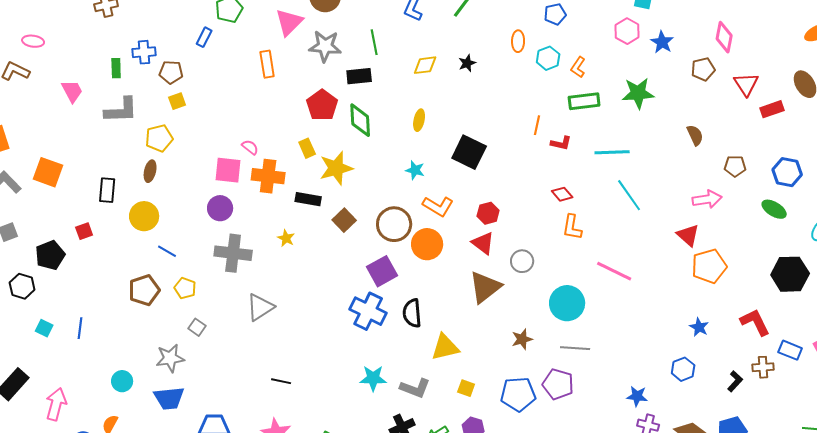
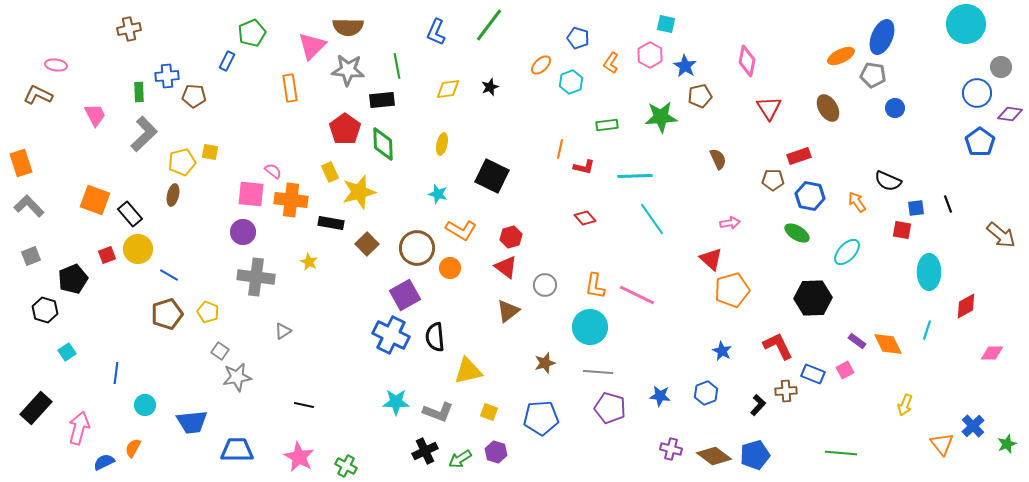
blue pentagon: (555, 14) -> (578, 38), turned 30
orange ellipse: (518, 41) -> (541, 65), turned 45
orange L-shape: (578, 67) -> (611, 63), moved
brown pentagon: (703, 69) -> (700, 96), moved
yellow square: (177, 101) -> (210, 152), moved, turned 30
green rectangle: (584, 101) -> (607, 125), size x0.7
red rectangle: (772, 109) -> (799, 156), moved
gray L-shape: (121, 110) -> (144, 134), turned -42
brown pentagon: (735, 166) -> (773, 180), moved
orange square: (48, 172) -> (95, 200), moved
black rectangle: (107, 190) -> (130, 214), turned -45
pink arrow: (707, 199) -> (730, 223), size x0.7
yellow circle: (144, 216) -> (138, 249), moved
orange L-shape: (572, 227) -> (595, 286), moved
orange circle: (427, 244) -> (450, 268), size x0.7
blue line: (167, 251) -> (169, 275), moved
brown triangle: (485, 287) -> (508, 311), size x0.7
gray triangle: (260, 307) -> (283, 331), size x0.6
cyan square: (44, 328) -> (67, 352), turned 30
blue line: (80, 328) -> (116, 373), moved
gray star: (170, 358) -> (237, 377), moved
purple pentagon: (558, 384) -> (610, 408), moved
blue star: (637, 396) -> (660, 396), moved

